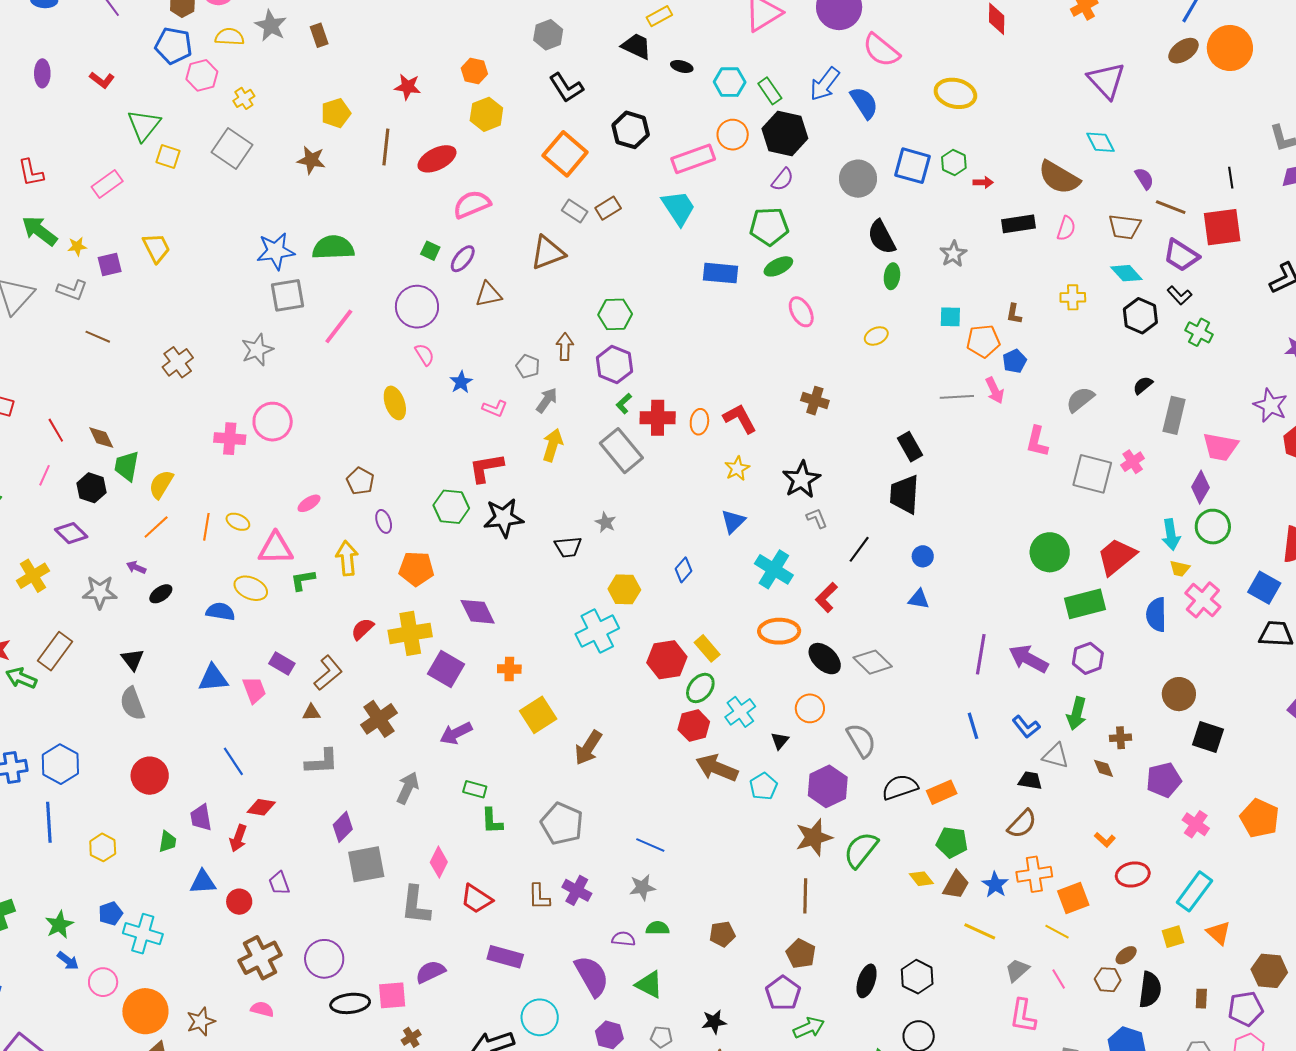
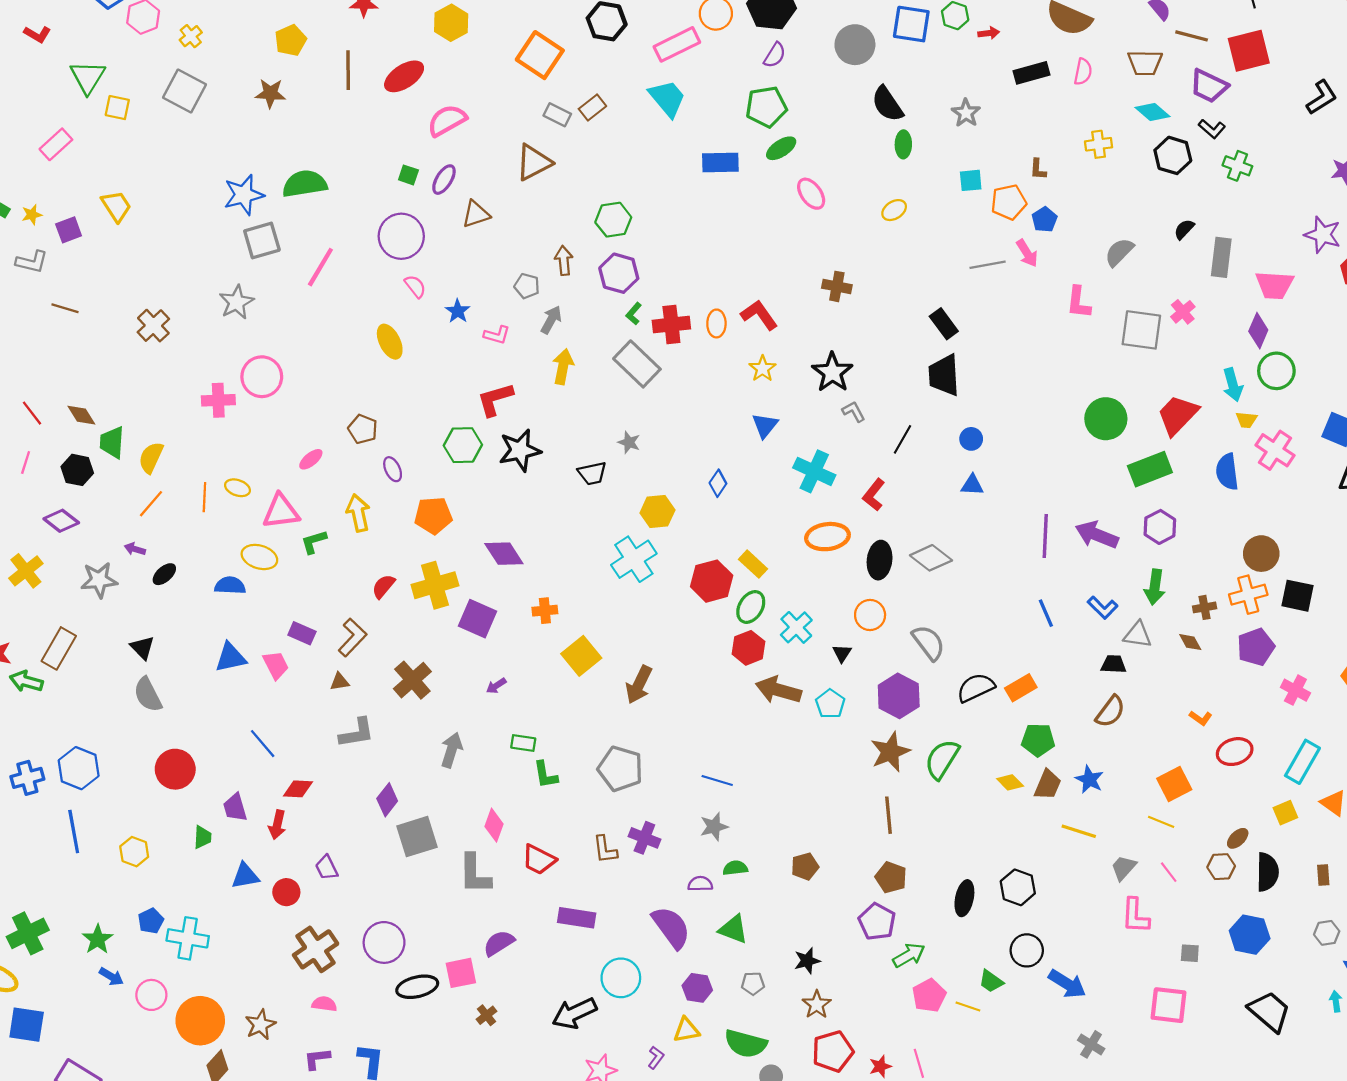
black ellipse: (825, 659) -> (880, 560), turned 60
purple arrow: (456, 733) -> (496, 686), size x0.6
orange cross: (1034, 874) -> (1248, 595), moved

